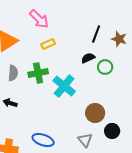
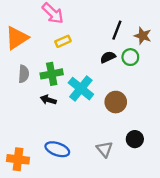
green circle: (105, 67) -> (130, 57), moved
black arrow: (10, 103) -> (48, 100), moved
brown circle: (95, 113) -> (116, 102), moved

